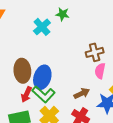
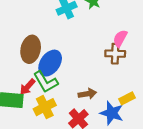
pink semicircle: (100, 71) -> (120, 38), moved
red arrow: (26, 94) -> (28, 87), moved

